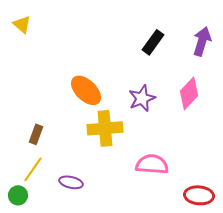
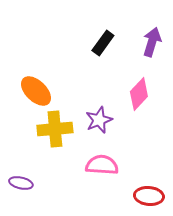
purple star: (142, 98) -> (99, 120), moved

